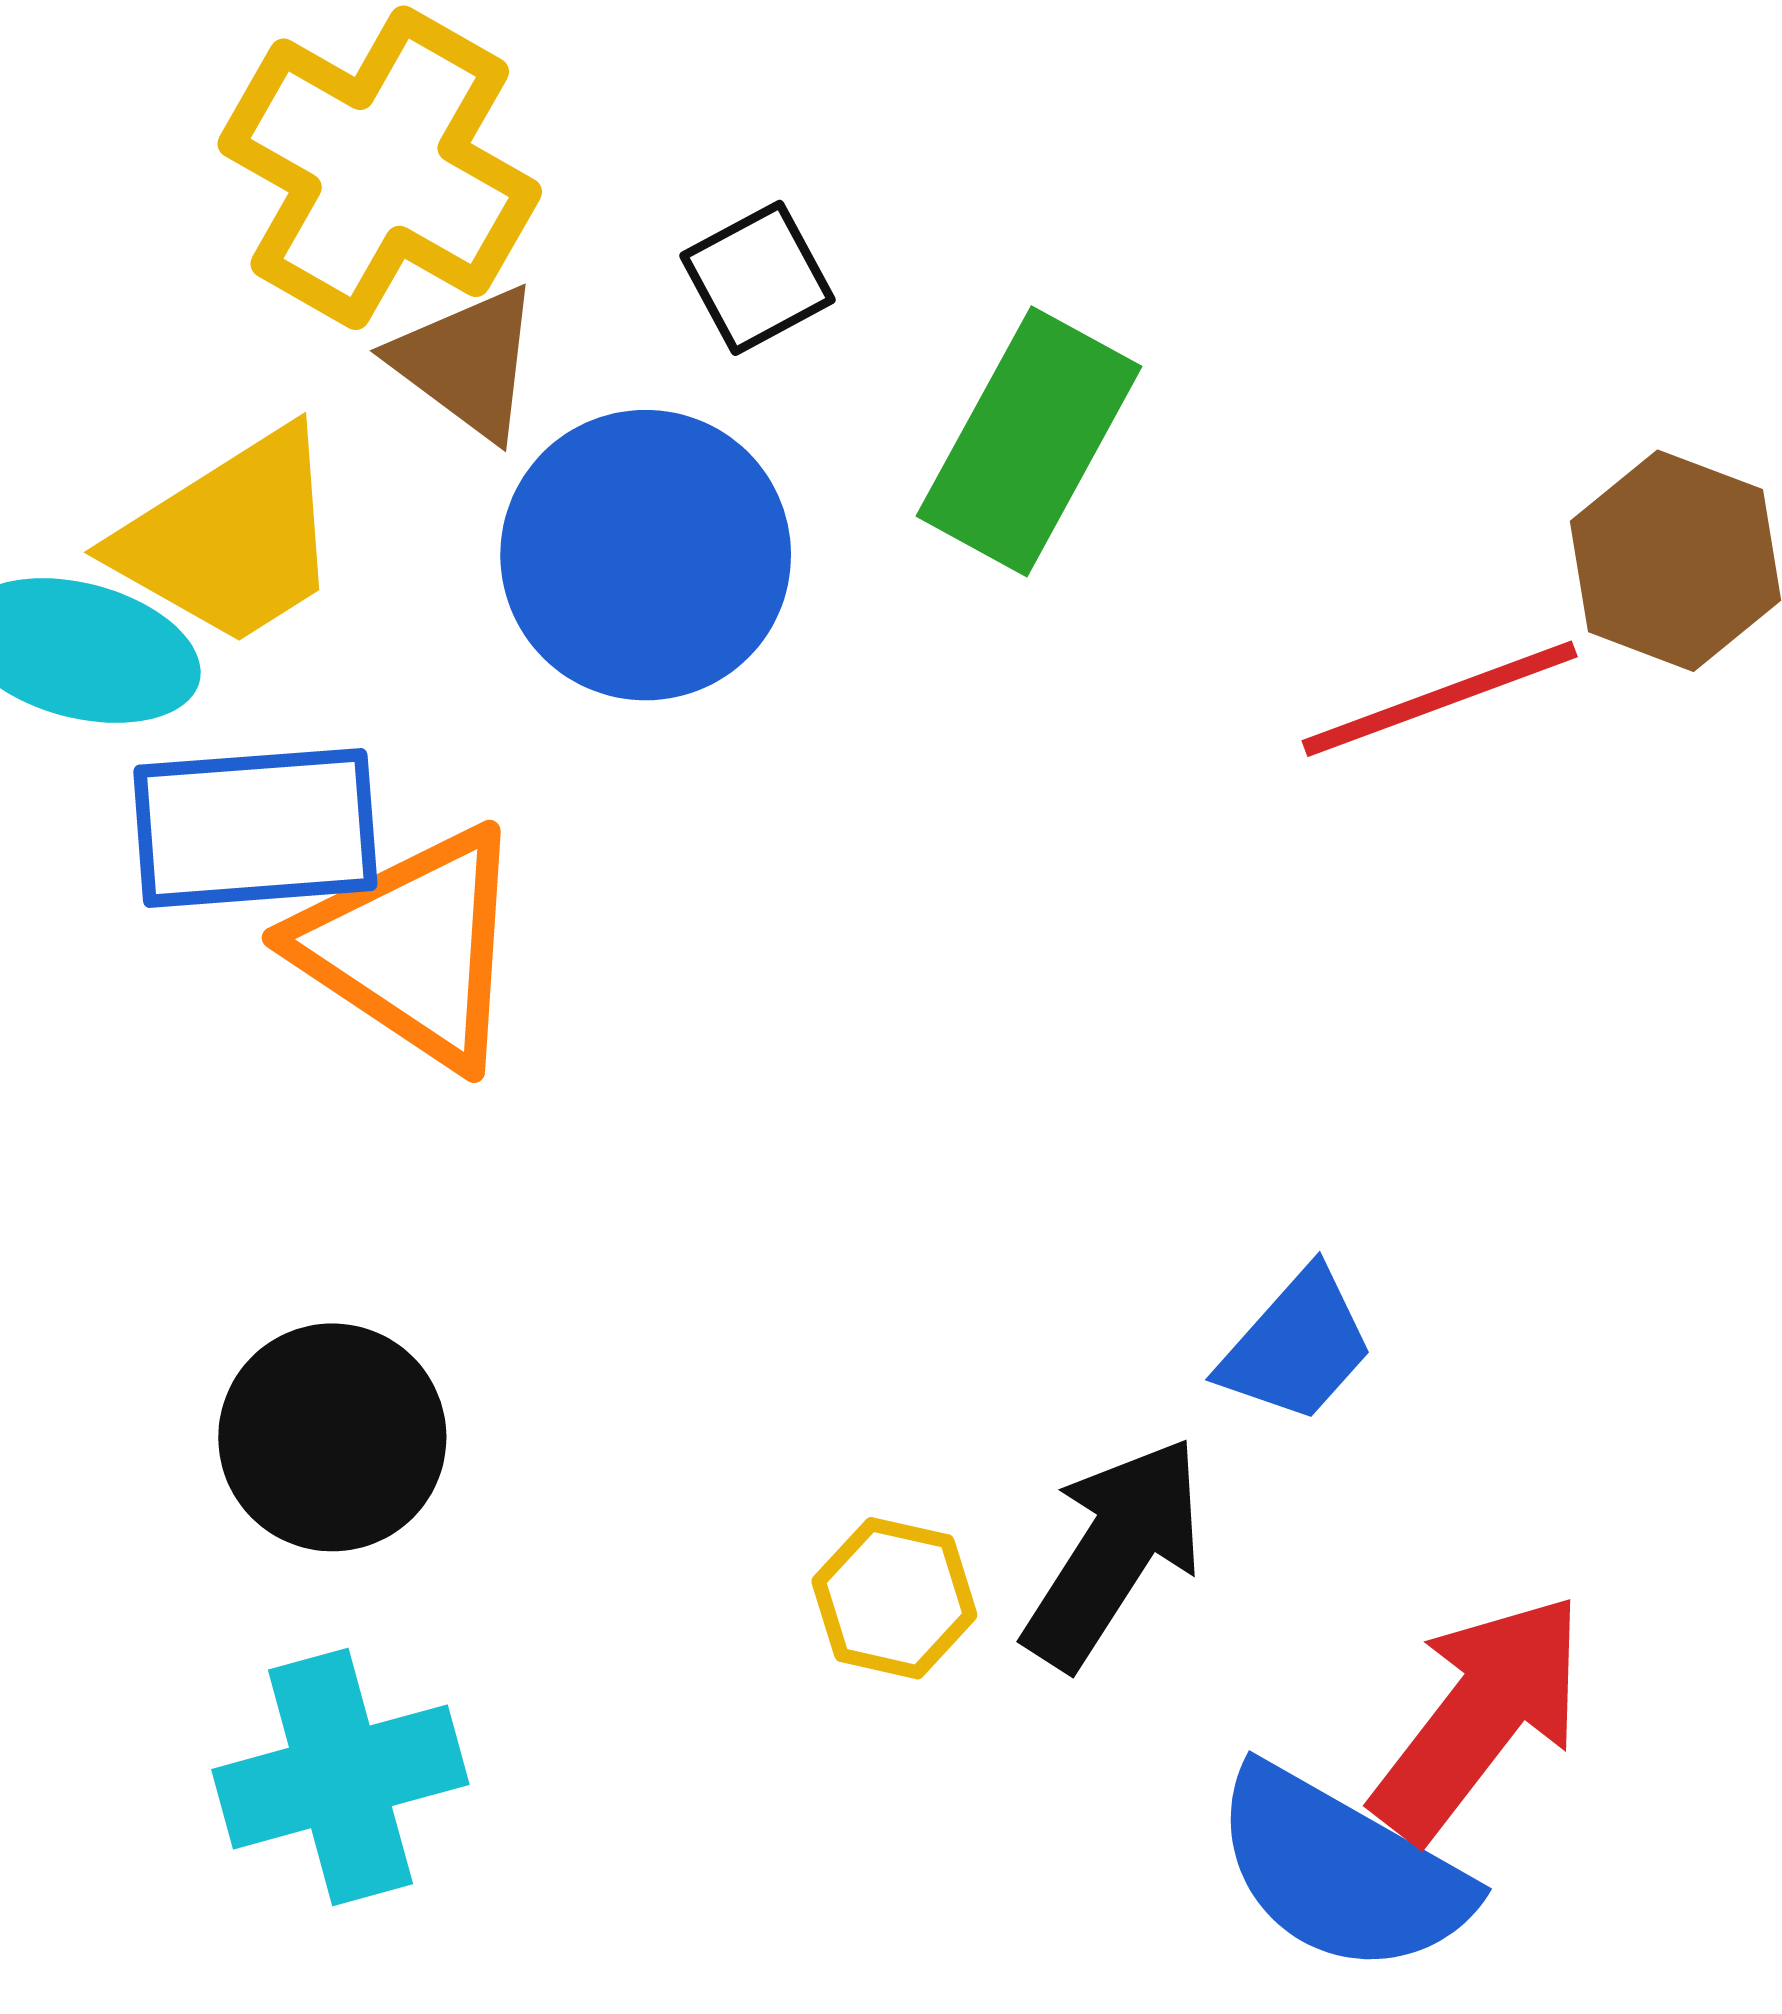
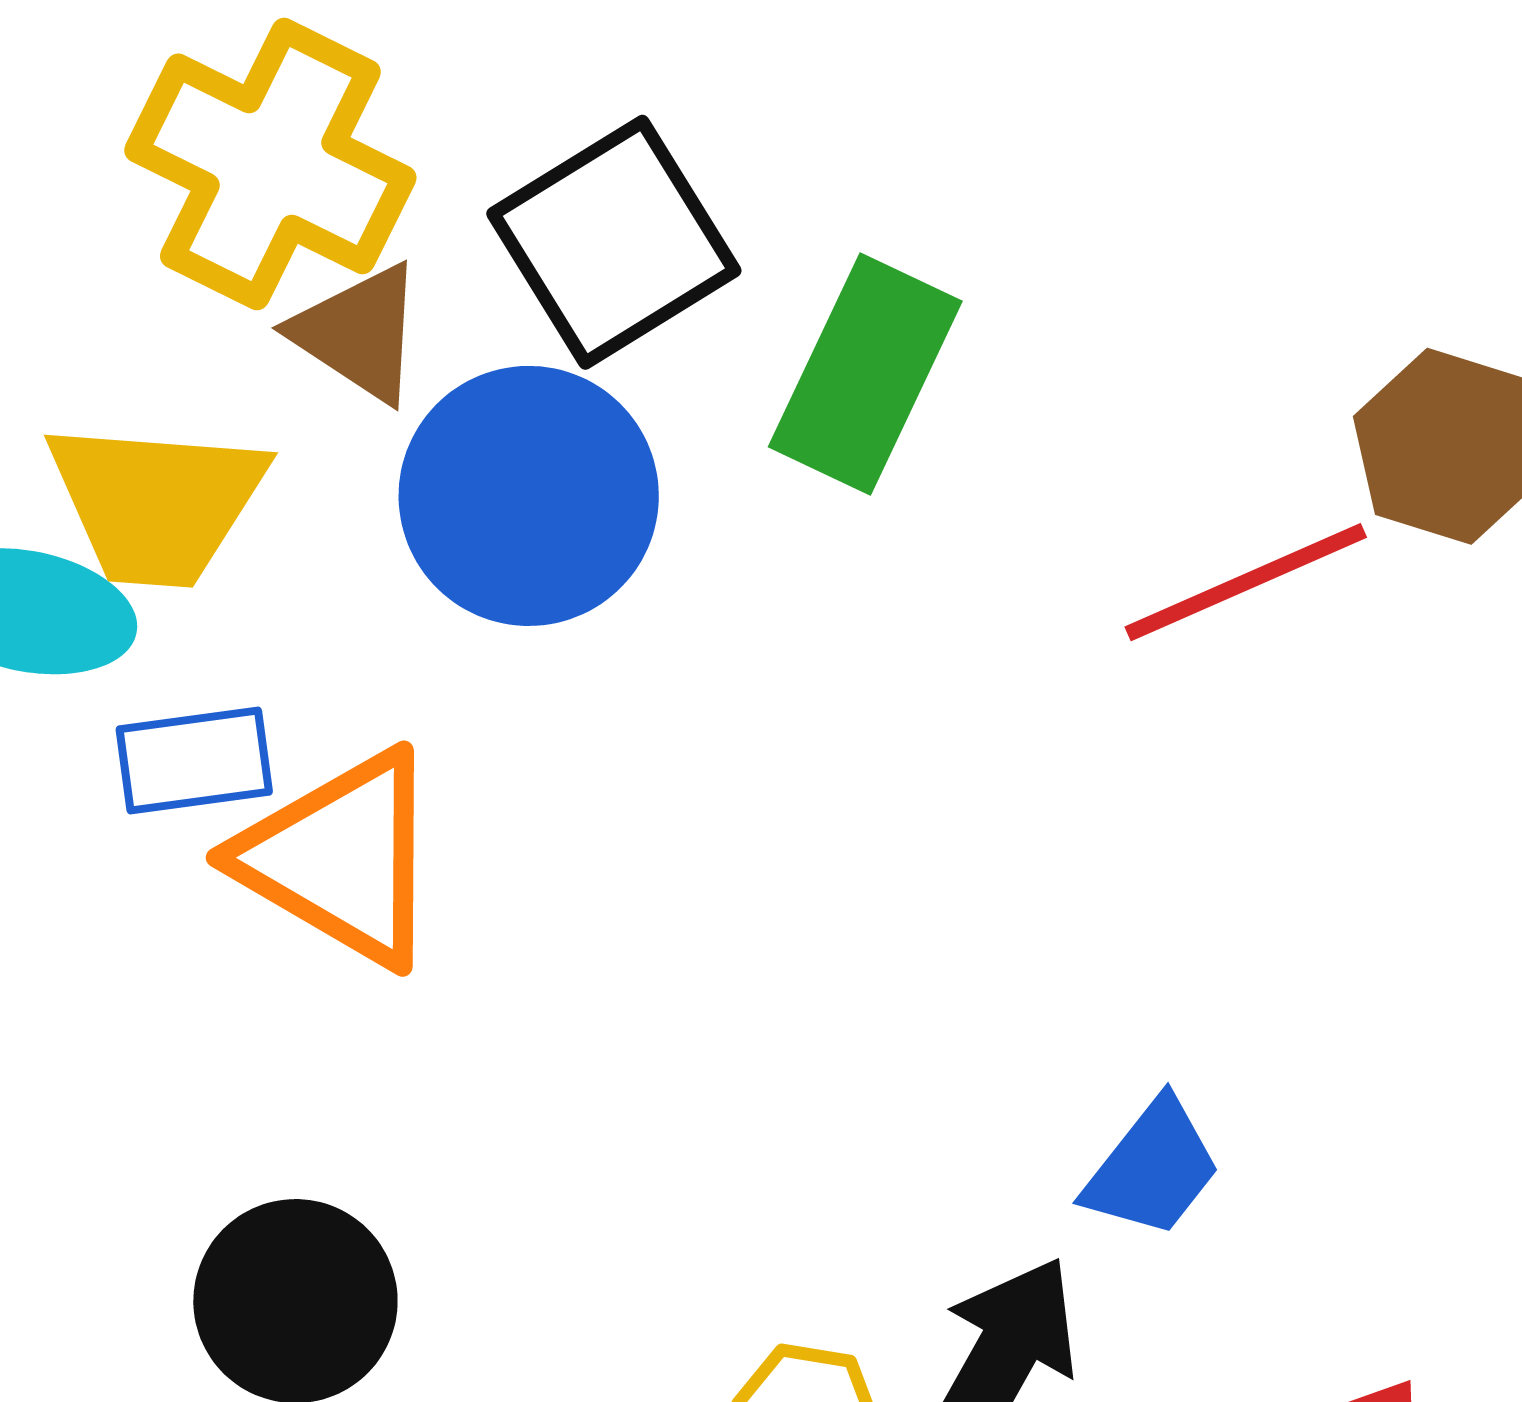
black square: (758, 278) -> (614, 242), size x1.8
yellow trapezoid: (230, 538) -> (157, 503), turned 40
blue rectangle: (255, 828) -> (194, 760), size x0.7

